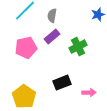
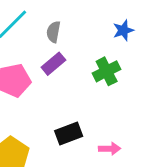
green cross: (78, 47) -> (107, 71), moved

